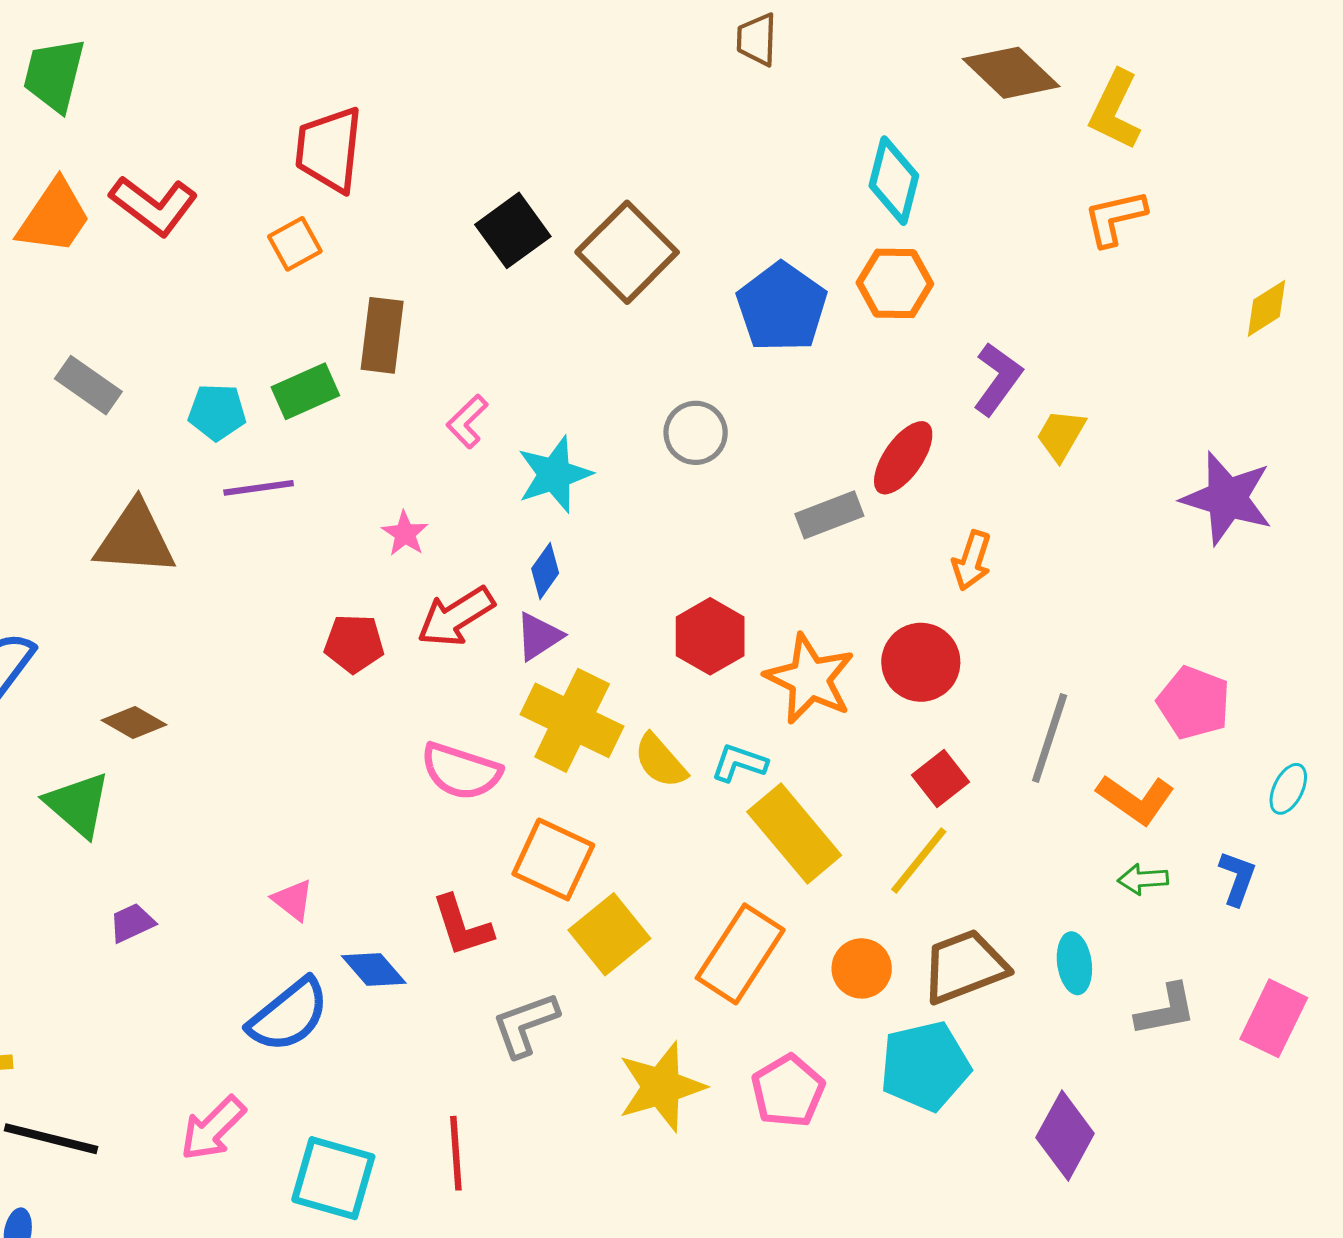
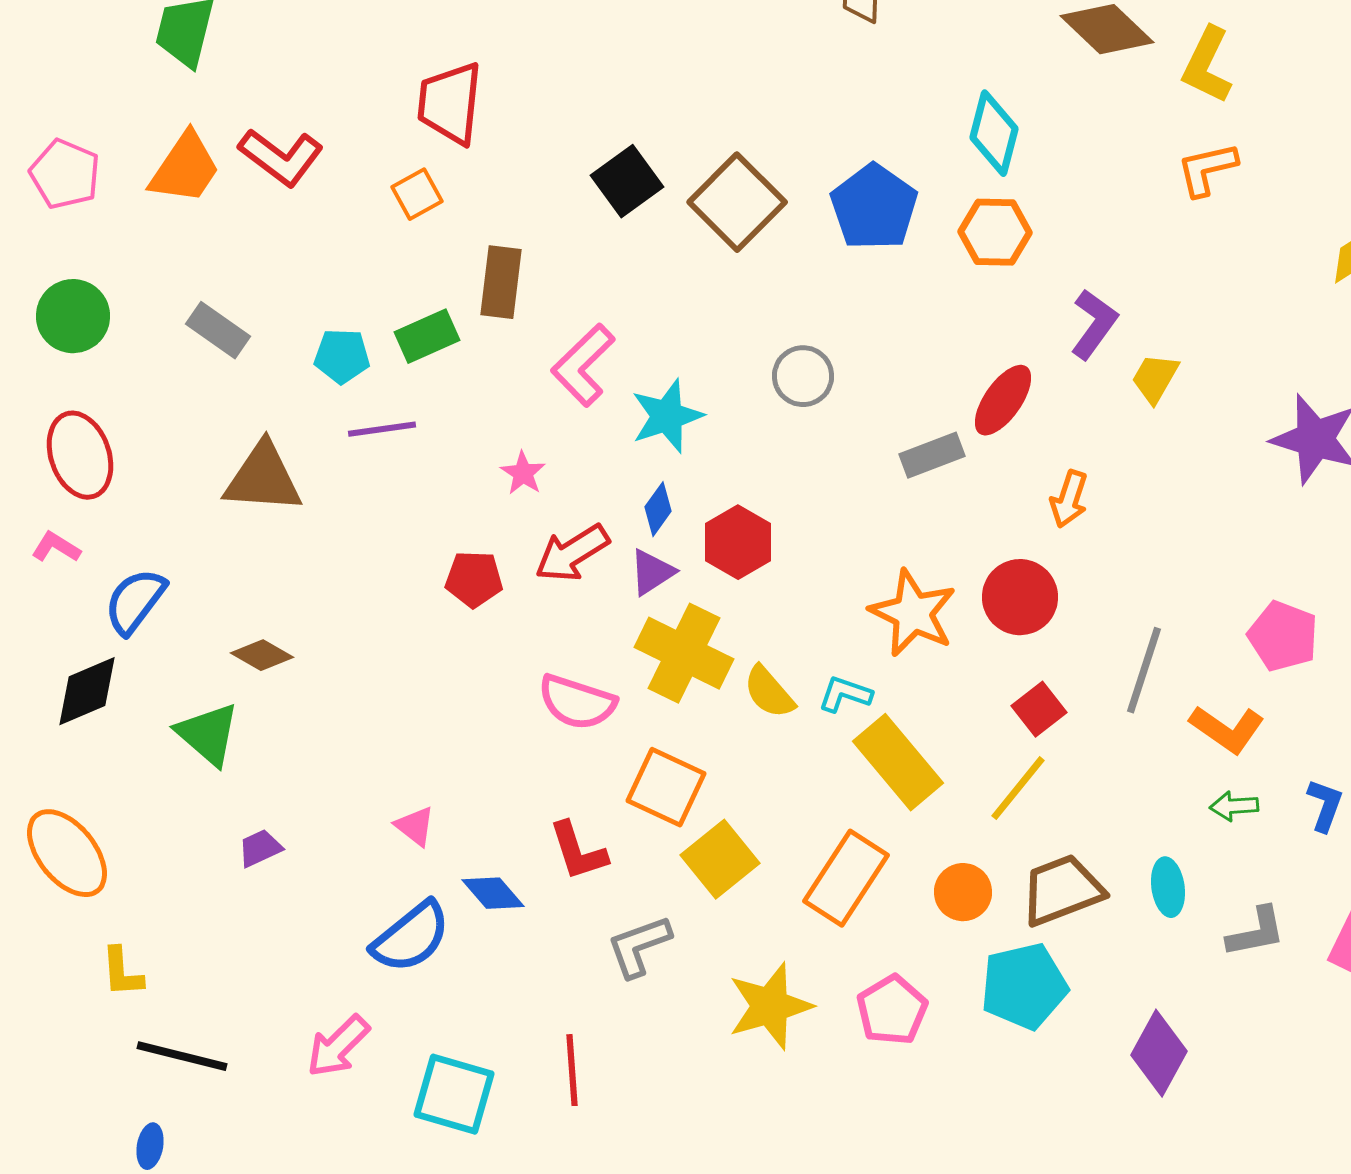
blue pentagon: (782, 307) -> (874, 207), moved
pink L-shape: (467, 421) -> (583, 365), size x1.6
red hexagon: (710, 636) -> (738, 542), moved

